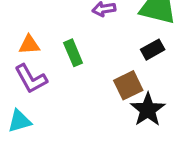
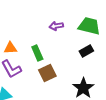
brown square: (128, 85) -> (47, 73), moved

